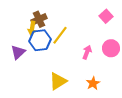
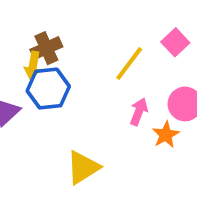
yellow line: (60, 35) -> (129, 64), moved
orange star: (93, 83) -> (166, 135), moved

